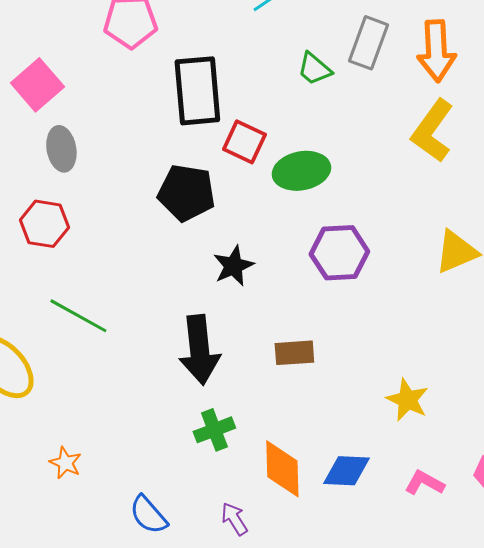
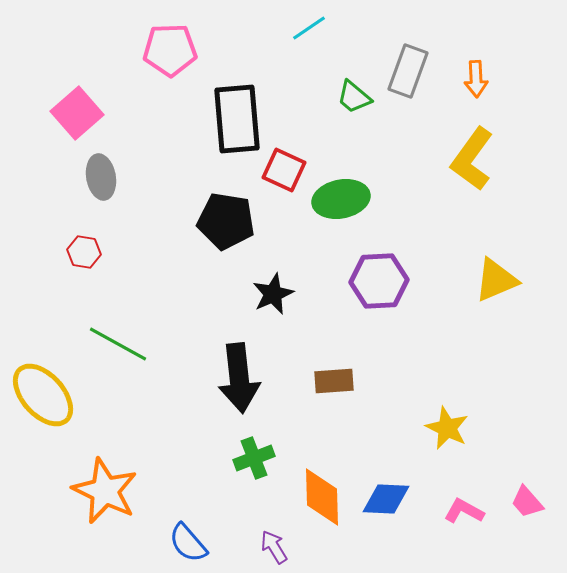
orange arrow: (436, 51) -> (476, 79), size x0.6
red hexagon: (44, 224) -> (84, 252), size x0.7
orange star: (65, 463) -> (105, 491), size x2.0

